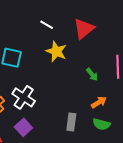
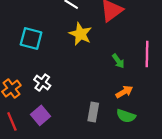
white cross: (24, 97) -> (42, 83), size x0.7

